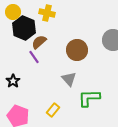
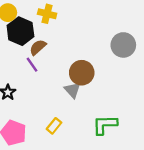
brown circle: (77, 50) -> (82, 73), moved
green L-shape: (89, 98) -> (105, 125), moved

